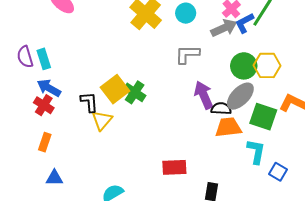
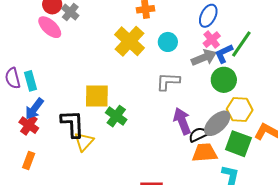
yellow hexagon: (267, 65) -> (240, 109), moved
green circle: (244, 66) -> (224, 80), moved
blue arrow: (49, 88) -> (34, 109), turned -85
yellow square: (115, 89) -> (97, 96), moved, turned 36
black L-shape: (89, 102) -> (73, 124), size x1.4
black semicircle: (221, 109) -> (198, 135), turned -30

